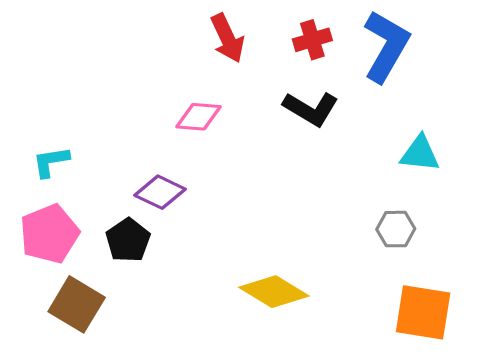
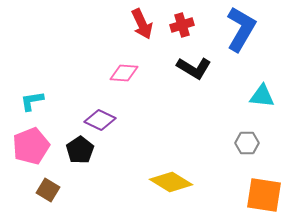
red cross: (312, 40) -> (182, 25), moved
brown square: (77, 304) -> (48, 190), size x0.7

